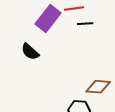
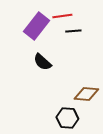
black semicircle: (30, 52) -> (42, 62), moved

